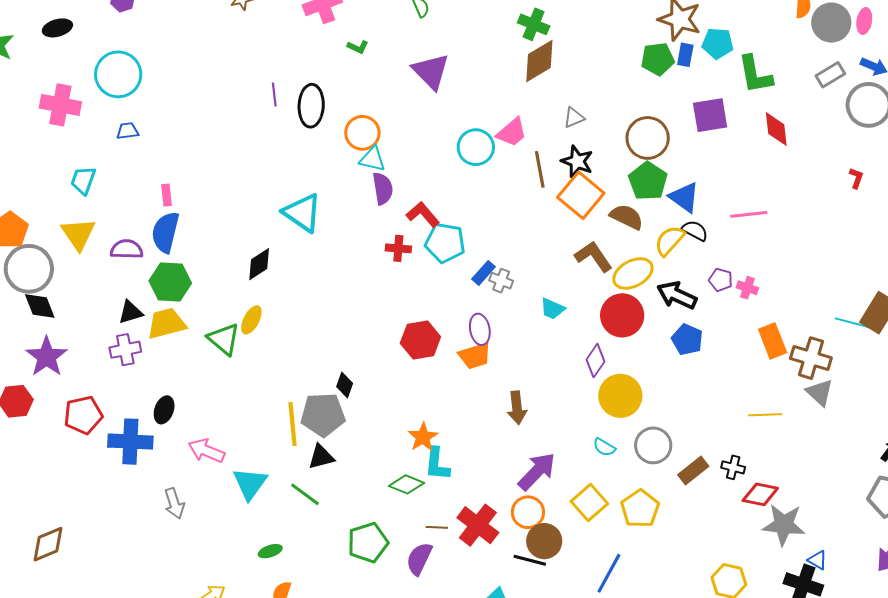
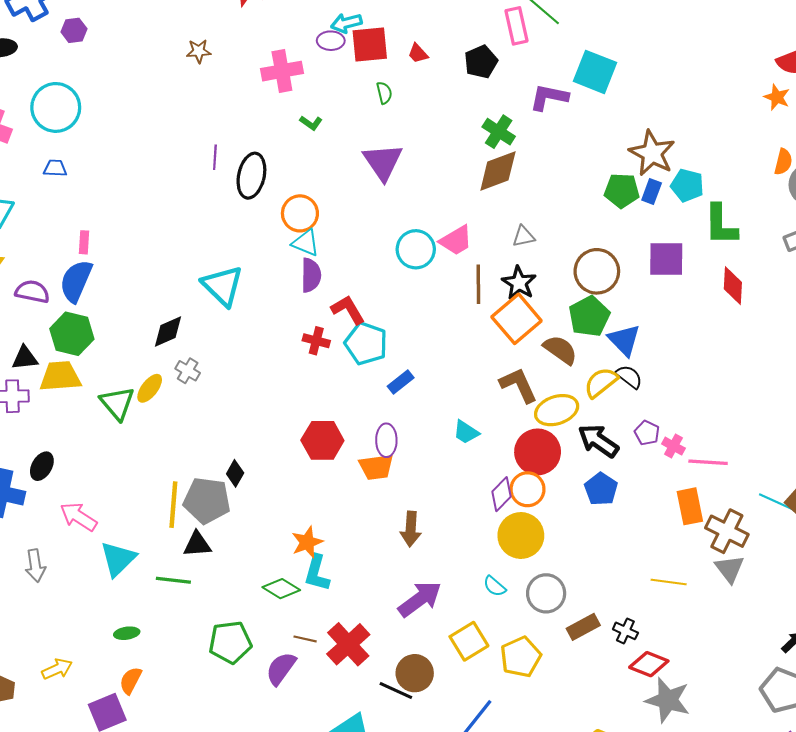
pink line: (749, 214) -> (708, 462), moved
gray cross: (501, 281) -> (188, 371), moved
green line: (305, 494) -> (173, 580), turned -40
orange circle: (528, 512) -> (528, 489), moved

